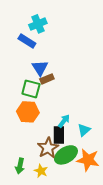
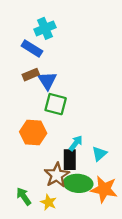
brown rectangle: (47, 79) -> (31, 75), moved
green square: (31, 89) -> (56, 104), moved
green ellipse: (66, 155) -> (78, 183), turned 35
green arrow: (20, 166) -> (24, 196), turned 133

